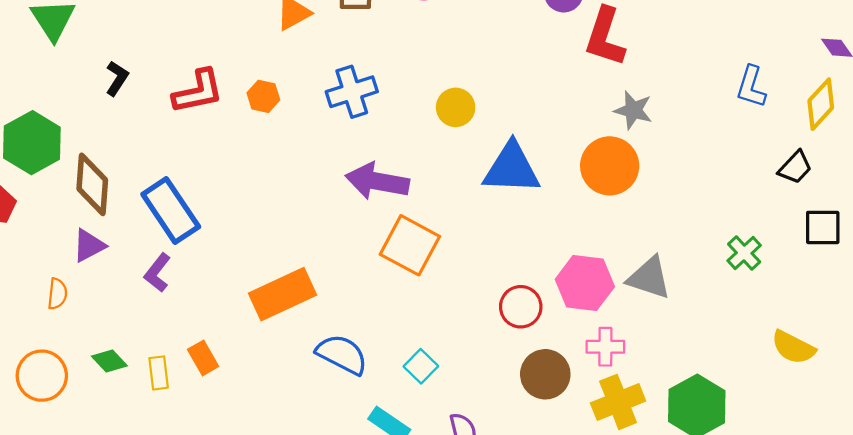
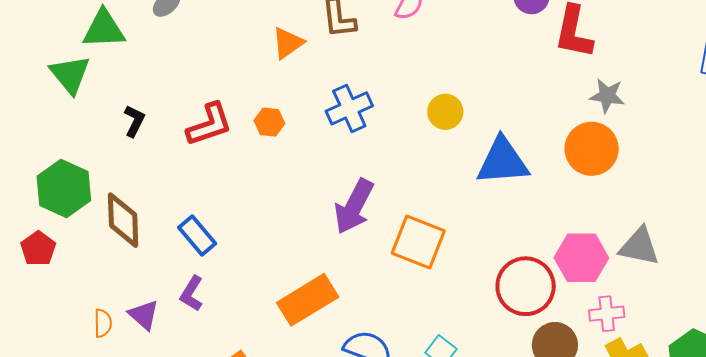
purple arrow: (377, 181) -> (354, 206), moved, turned -66
blue rectangle: (171, 211) -> (197, 236), size x0.7
purple triangle: (89, 246) -> (144, 315), moved, turned -44
red circle: (521, 307) -> (526, 286), size x1.5

